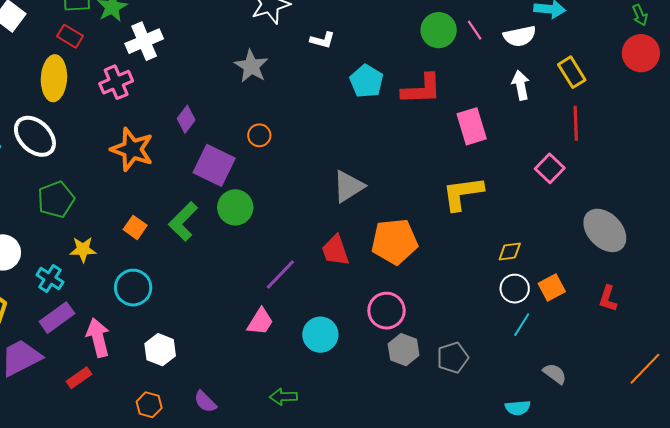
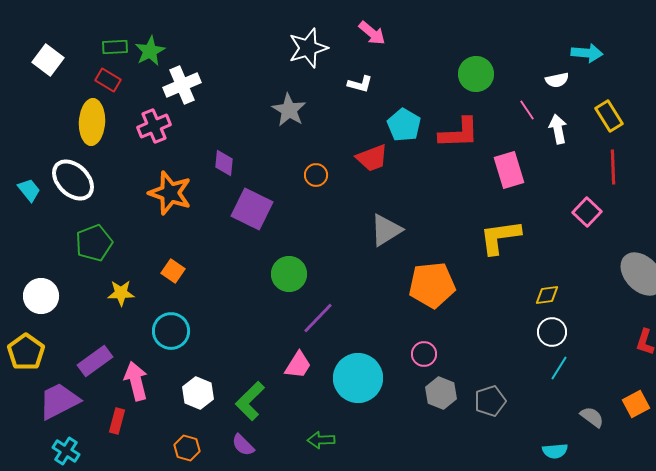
pink line: (475, 30) -> (527, 110), moved
white semicircle: (520, 36) -> (557, 80), size x0.7
purple diamond: (186, 119) -> (224, 163), turned -32
orange circle: (259, 135) -> (316, 175), moved
green circle: (235, 207) -> (289, 274), moved
green L-shape: (183, 221) -> (250, 401), moved
red trapezoid: (335, 250) -> (372, 158), moved, turned -92
cyan cross: (50, 279) -> (66, 451), moved
orange square: (552, 288) -> (636, 404), moved
pink circle: (386, 311) -> (424, 354), size x0.7
cyan circle: (320, 335) -> (358, 378), size x1.4
red rectangle: (79, 378) -> (117, 421), turned -40

